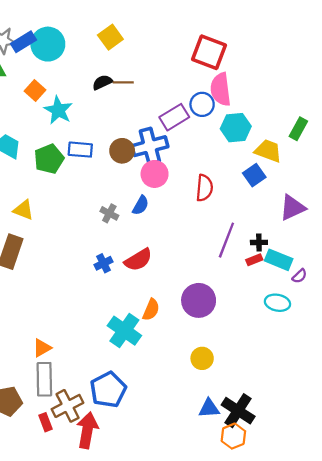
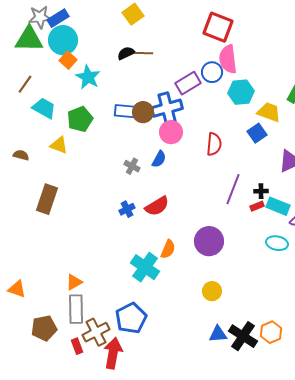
cyan circle: (48, 44) -> (63, 40), moved
blue rectangle: (80, 150) -> (125, 111), moved
yellow triangle: (23, 210) -> (59, 145), moved
orange hexagon: (233, 436) -> (271, 332), moved

